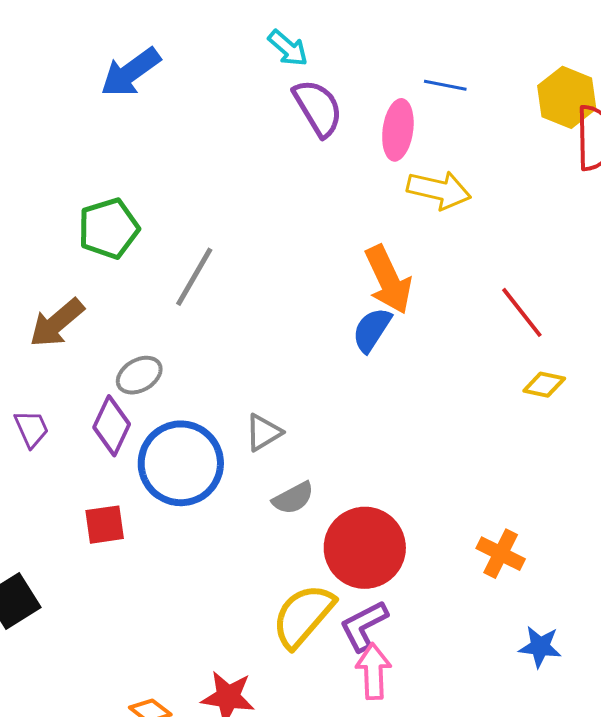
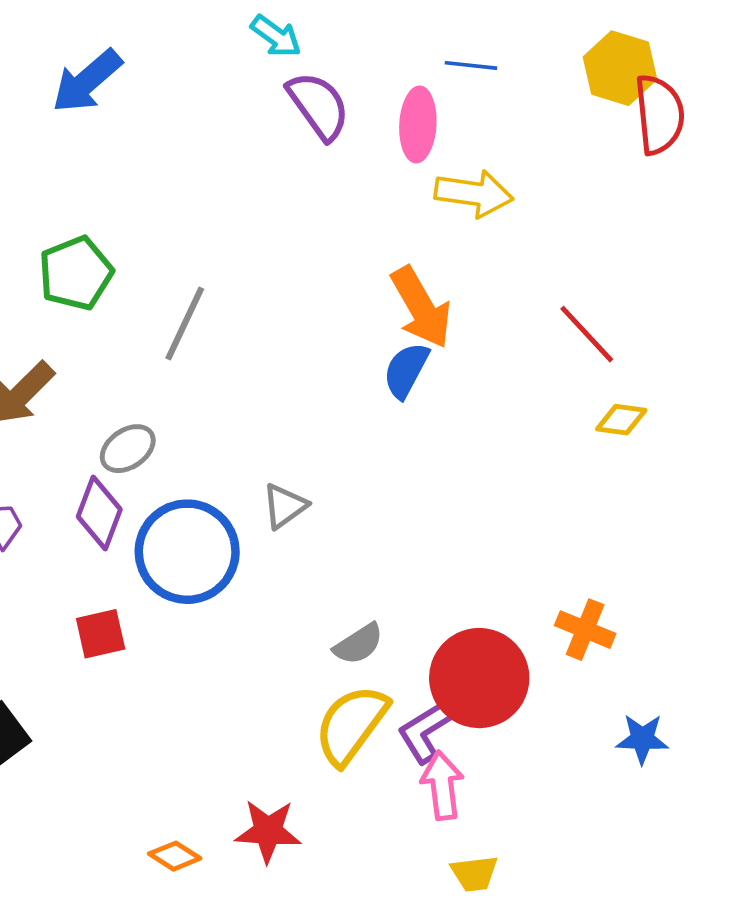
gray semicircle: (293, 498) -> (359, 644), moved
red circle: (365, 548) -> (479, 678), moved

